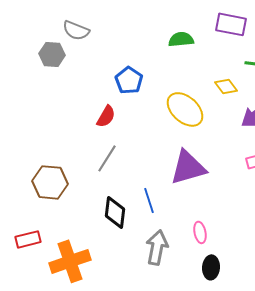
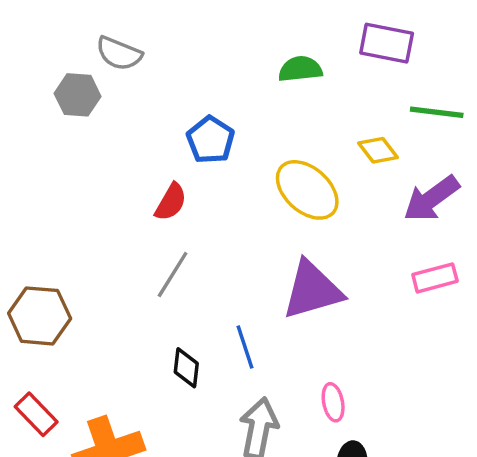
brown hexagon: (50, 182) -> (40, 316), moved
black diamond: (115, 212) -> (186, 368), size x0.7
red rectangle: (28, 239) -> (36, 414), turned 60

